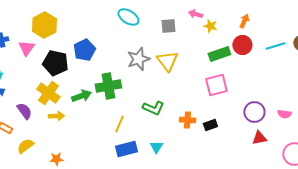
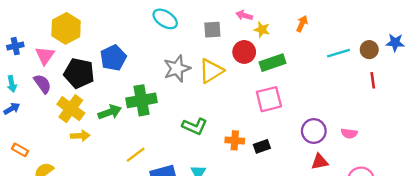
red circle: (242, 45) -> (244, 52), moved
yellow triangle: (167, 61) -> (211, 71), turned 35
purple semicircle: (24, 111) -> (42, 84), moved
yellow line: (119, 124) -> (136, 155), moved, turned 30

